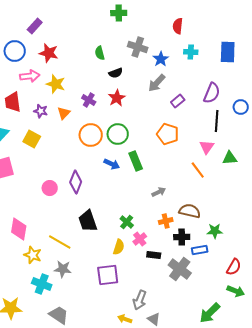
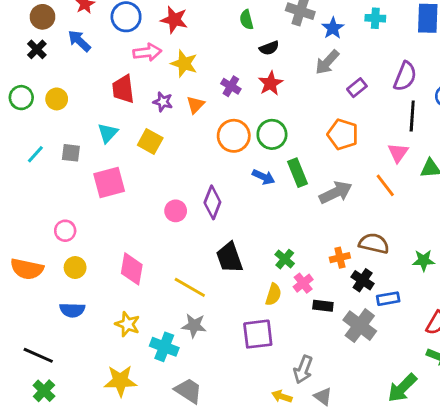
gray arrow: (159, 192) -> (336, 192), moved, size x1.6
green star: (215, 231) -> (424, 260), moved
black cross: (182, 237) -> (363, 280), turned 35
yellow star: (33, 255) -> (127, 324), moved

